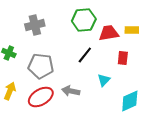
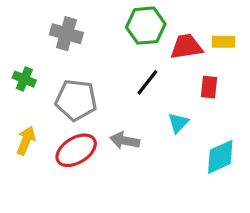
gray cross: (35, 25) -> (66, 34), turned 30

